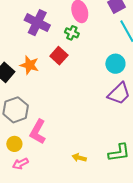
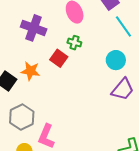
green cross: (72, 33) -> (74, 43), moved

